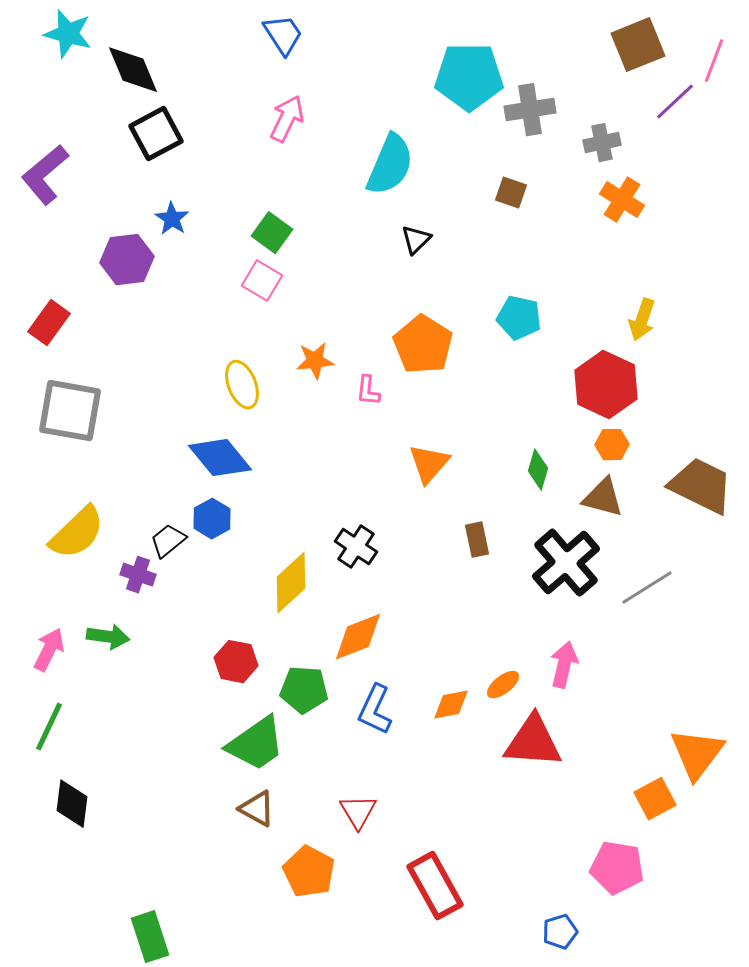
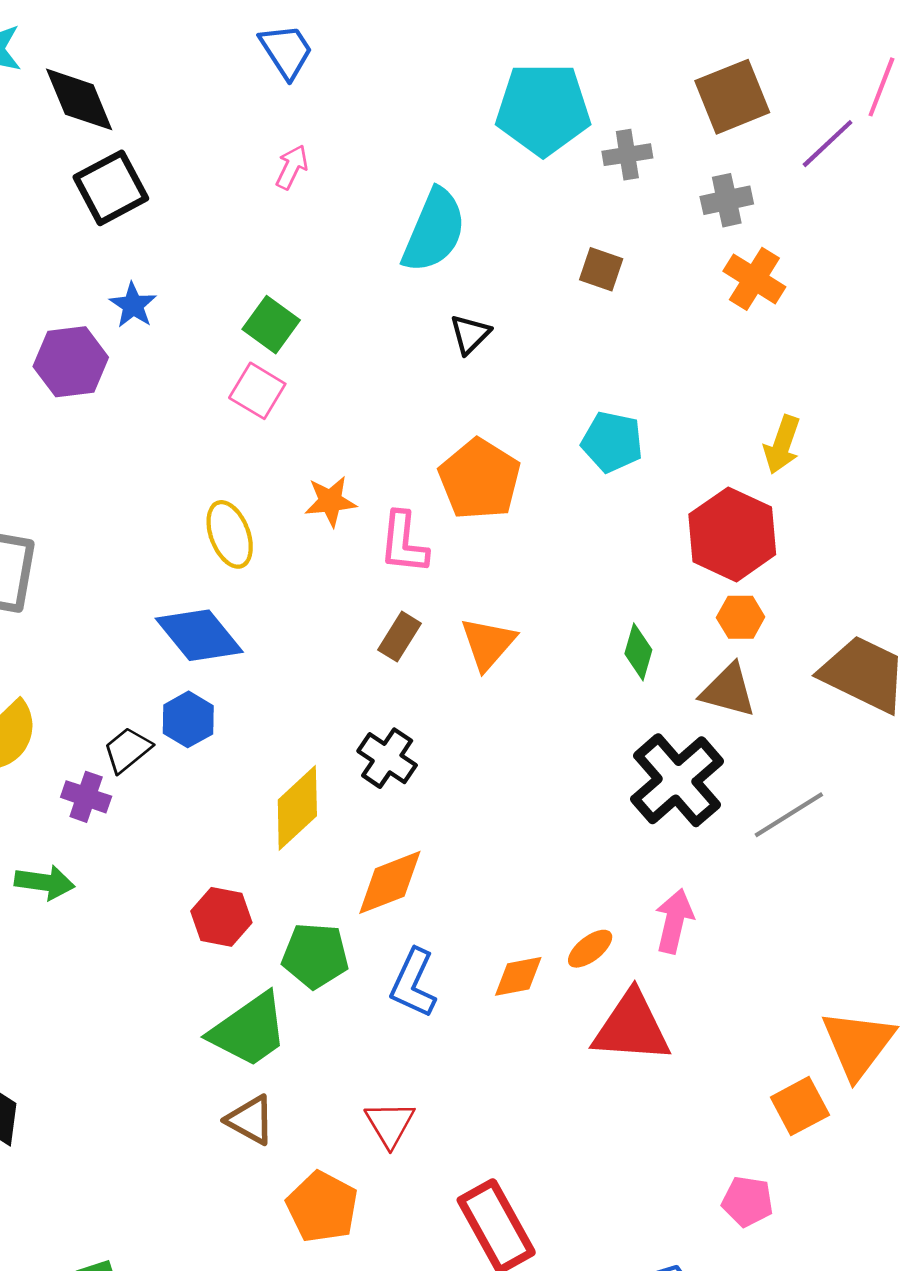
brown square: (638, 45) -> (732, 97), moved
gray cross: (530, 110) -> (627, 155), size x0.7
pink arrow: (287, 119) -> (292, 167), size x0.7
pink L-shape: (368, 391) -> (404, 543), size x1.5
brown rectangle: (477, 540) -> (399, 637), moved, turned 44
pink pentagon: (617, 868) -> (747, 1201), size x0.7

